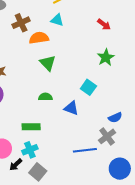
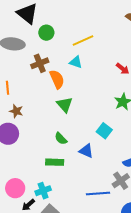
orange semicircle: (39, 38) -> (57, 79), turned 72
green semicircle: (45, 97) -> (61, 139), turned -136
green rectangle: (31, 127) -> (55, 162), moved

